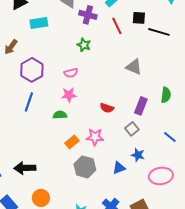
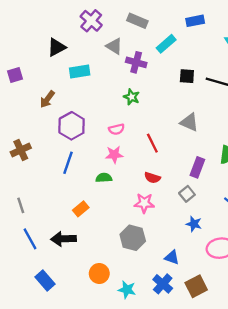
black square: (139, 18) -> (187, 76), moved
red line: (117, 26) -> (152, 143), moved
red semicircle: (107, 108) -> (152, 178), moved
orange rectangle: (72, 142) -> (81, 209), moved
blue triangle: (119, 168) -> (172, 257), moved, turned 40
orange circle: (41, 198) -> (99, 274), moved

